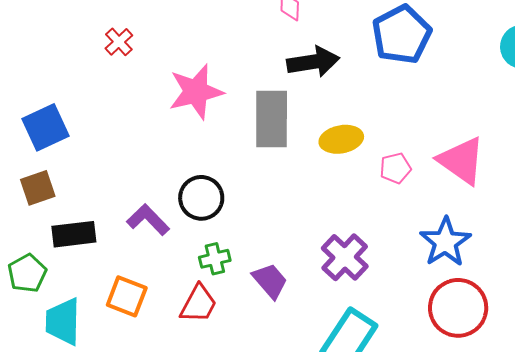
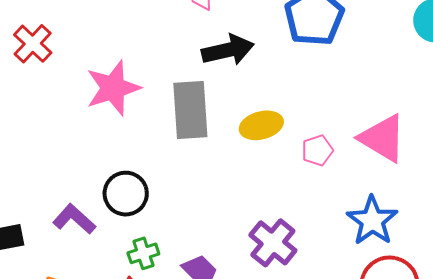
red cross: (119, 42) -> (33, 44), size x1.4

